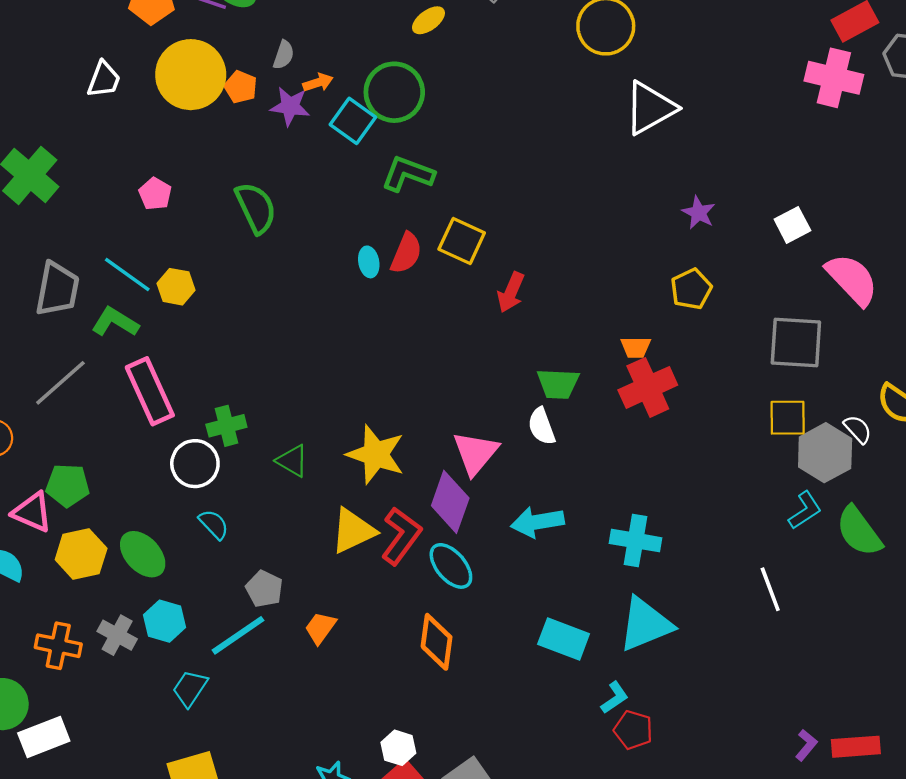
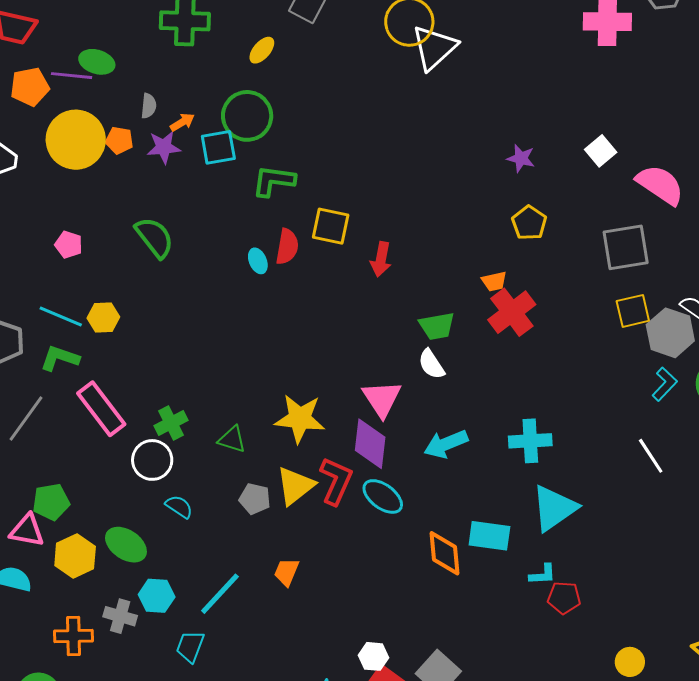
white triangle: (650, 108) -> (434, 48), moved
cyan square: (353, 121) -> (218, 147), turned -33
gray pentagon: (264, 589) -> (255, 499), moved
orange diamond: (437, 642) -> (444, 553), moved
cyan L-shape: (615, 698) -> (542, 574), turned 44

